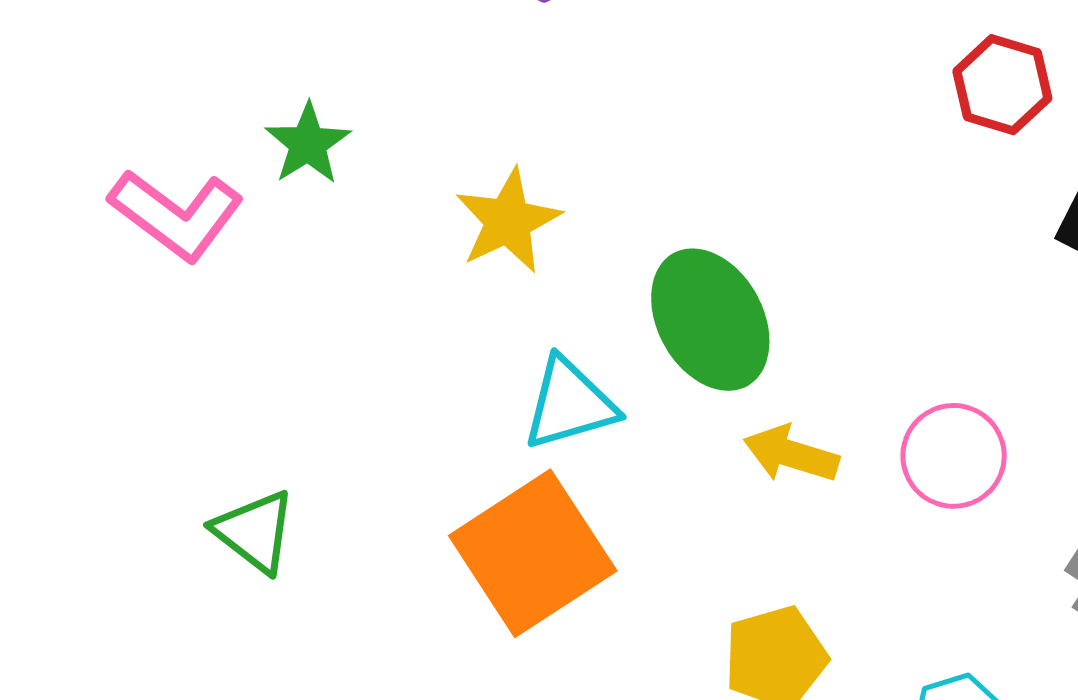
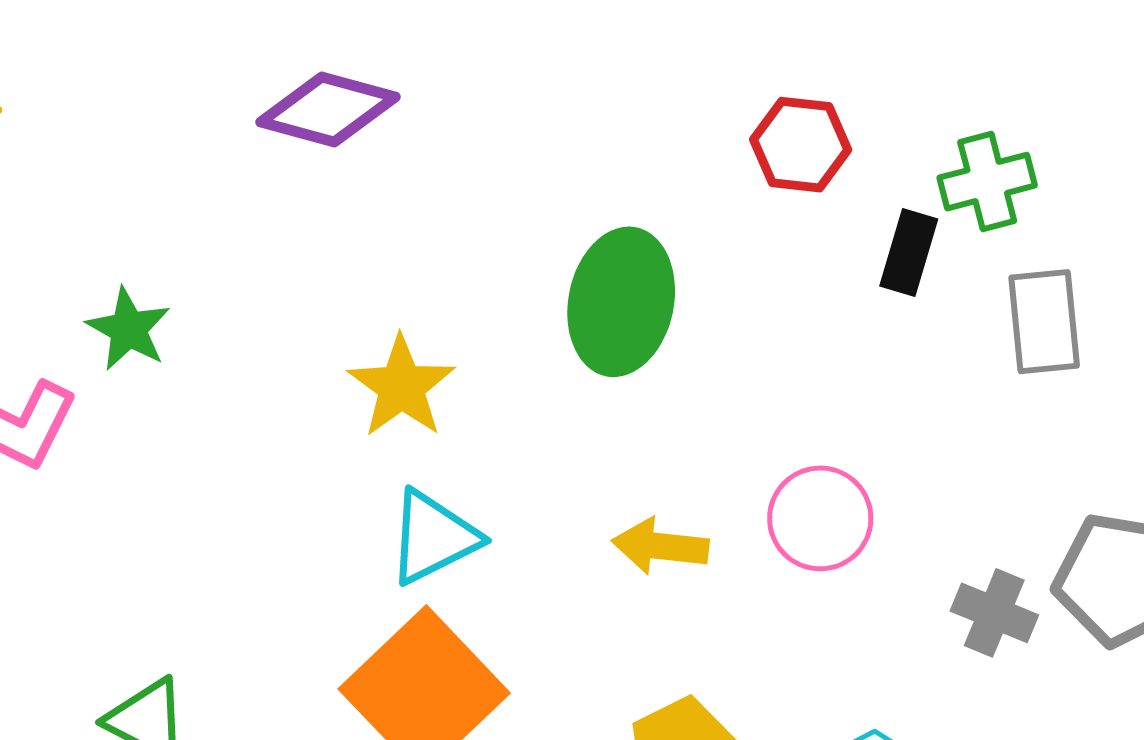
yellow star: (508, 221) -> (401, 387), moved
green ellipse: (710, 320) -> (621, 302), moved, turned 51

